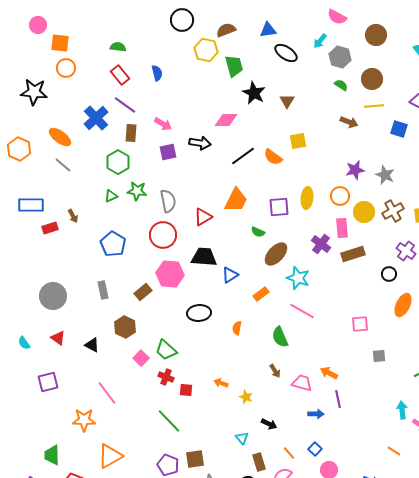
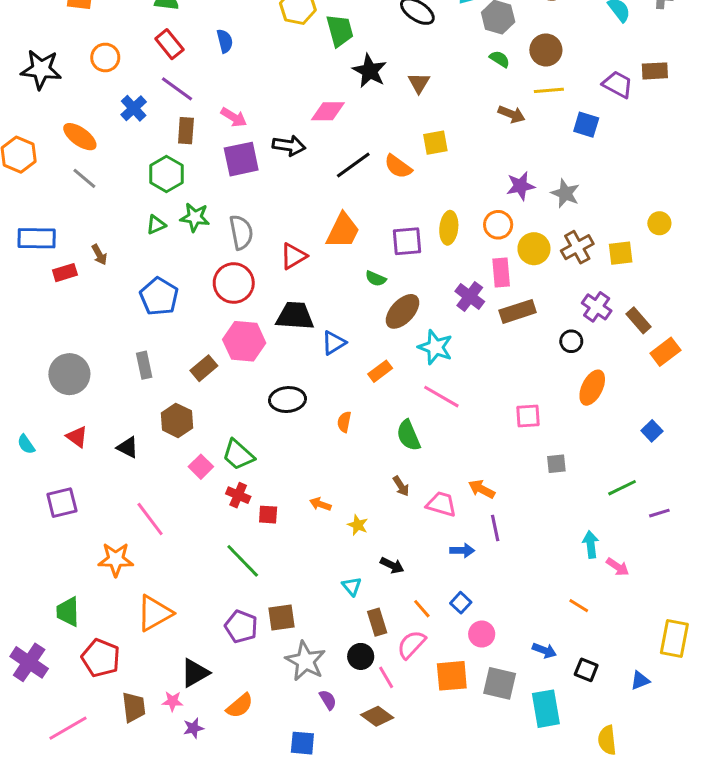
orange circle: (66, 68) -> (105, 57), moved
blue cross: (96, 118) -> (134, 108), size x0.7
purple square: (168, 152) -> (241, 159), size x1.4

